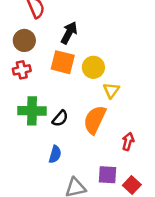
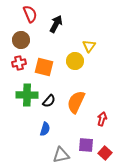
black arrow: (69, 33) -> (56, 24), moved
orange square: (63, 62) -> (44, 67), moved
yellow triangle: (111, 90) -> (89, 46), moved

